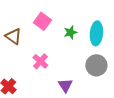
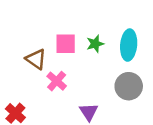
pink square: (42, 21) -> (66, 44), moved, turned -36
brown triangle: (13, 36) -> (36, 59), moved

